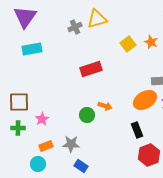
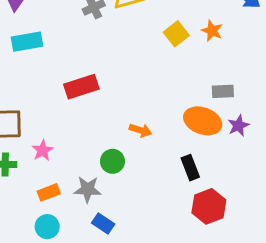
red rectangle: (91, 69) -> (81, 87), moved
orange ellipse: (145, 100) -> (203, 121), turned 50
green circle: (87, 115) -> (112, 161), moved
cyan circle: (38, 164) -> (47, 227), moved

